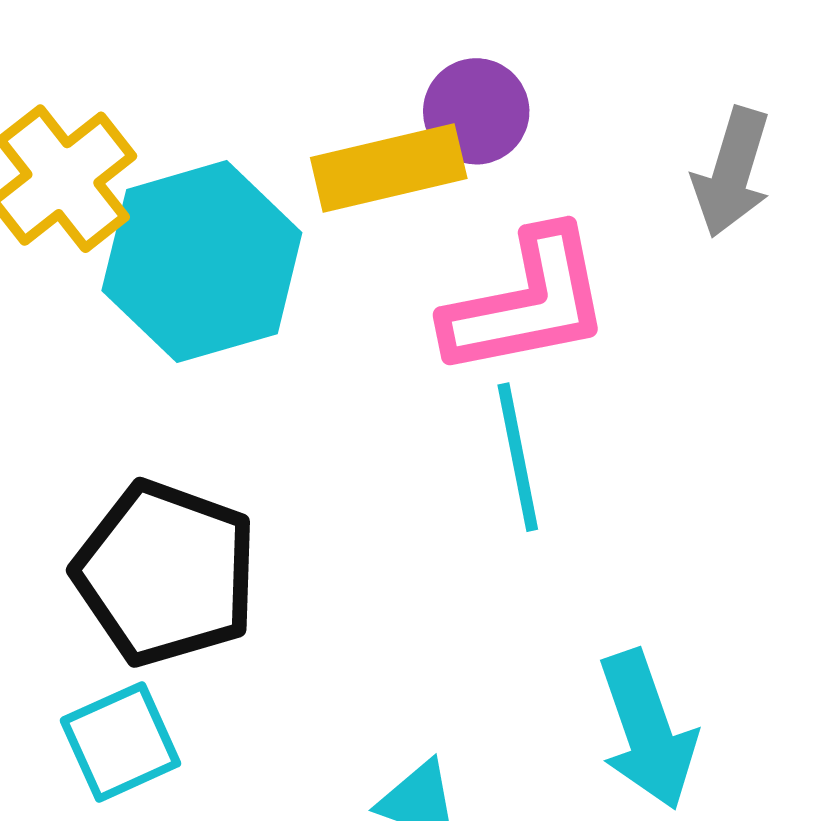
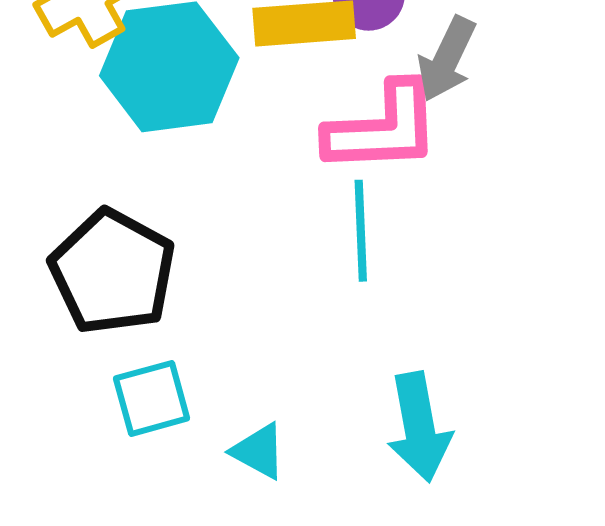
gray arrow: (732, 172) -> (447, 59), moved
cyan square: (120, 742) -> (152, 398), moved

